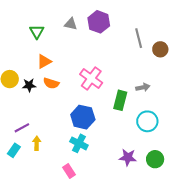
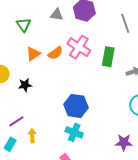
pink cross: (91, 78) -> (79, 47), moved
orange semicircle: (51, 83) -> (55, 53), moved, turned -49
black star: (29, 85) -> (25, 85), moved
green rectangle: (120, 100) -> (108, 57), moved

